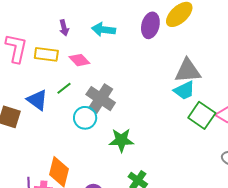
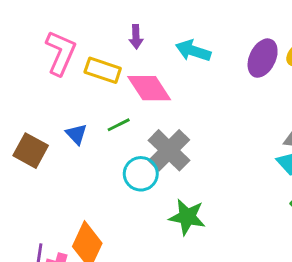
pink diamond: (79, 60) -> (149, 88), size x1.4
blue triangle: (37, 100) -> (76, 134), size x0.7

